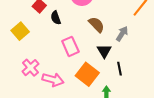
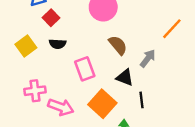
black semicircle: (56, 18) -> (58, 44), moved, turned -72
black triangle: (104, 51) -> (125, 77), turned -42
pink cross: (30, 68) -> (35, 91), turned 30

